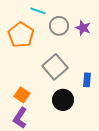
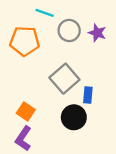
orange pentagon: (21, 35) -> (25, 41), turned -30
blue rectangle: (87, 80) -> (88, 95), moved

